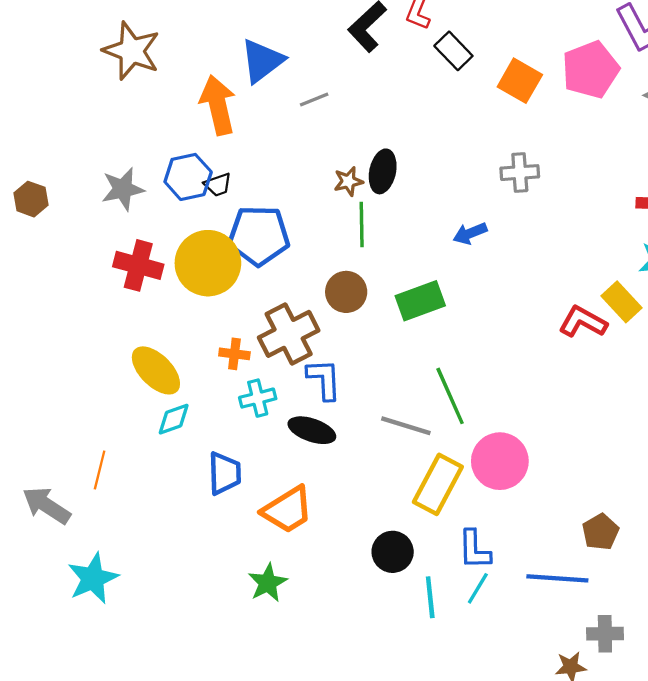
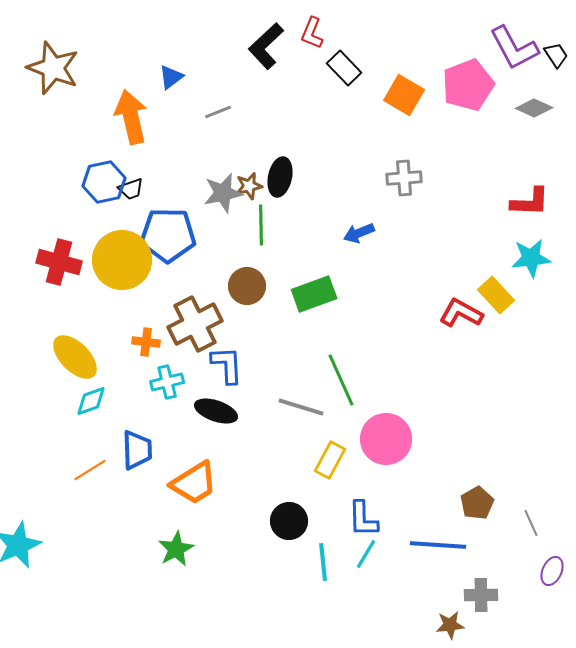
blue triangle: (262, 61) -> (171, 77), size x0.6
gray star: (123, 189) -> (223, 193), moved
orange line: (100, 470) -> (90, 470), moved, turned 44
yellow rectangle: (438, 484) -> (330, 460), size x0.7

